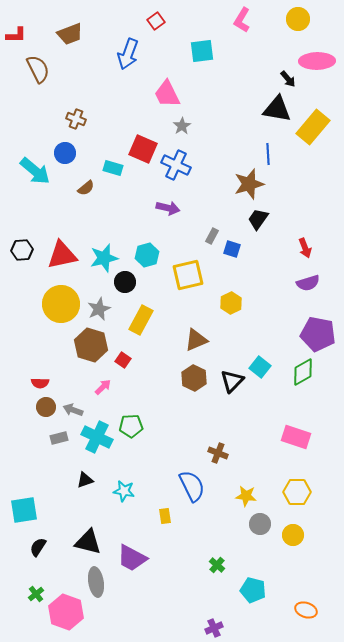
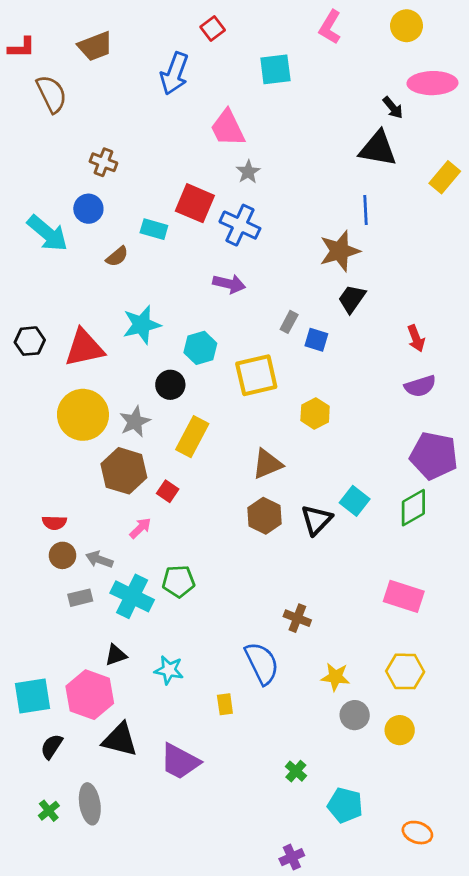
yellow rectangle: (313, 127) -> (445, 177), moved, size x0.7
cyan star: (104, 258) -> (142, 325), moved
gray ellipse: (96, 582) -> (90, 804), moved
pink hexagon: (66, 612) -> (90, 695), moved

